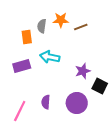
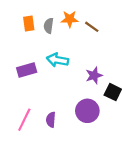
brown line: (81, 27) -> (92, 27), turned 56
orange rectangle: (27, 37) -> (29, 23), moved
purple semicircle: (46, 102) -> (51, 120), moved

